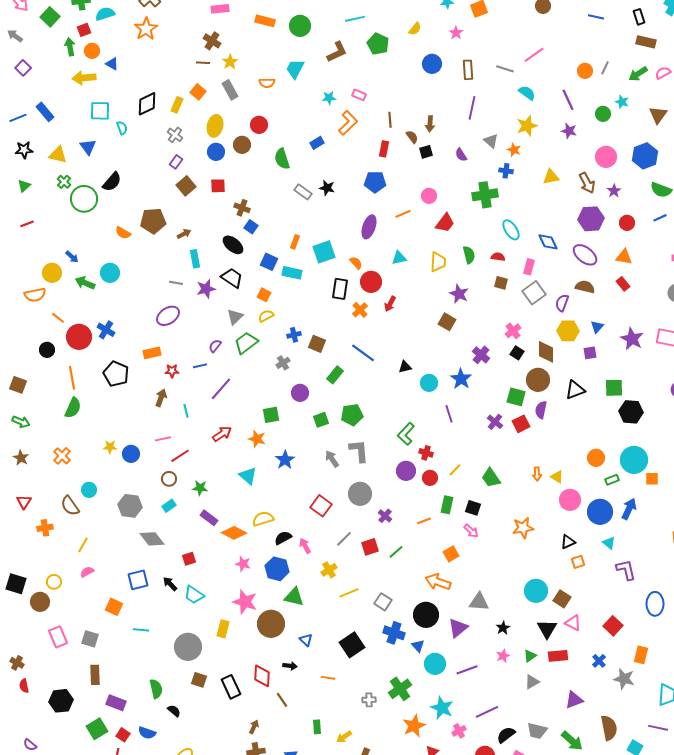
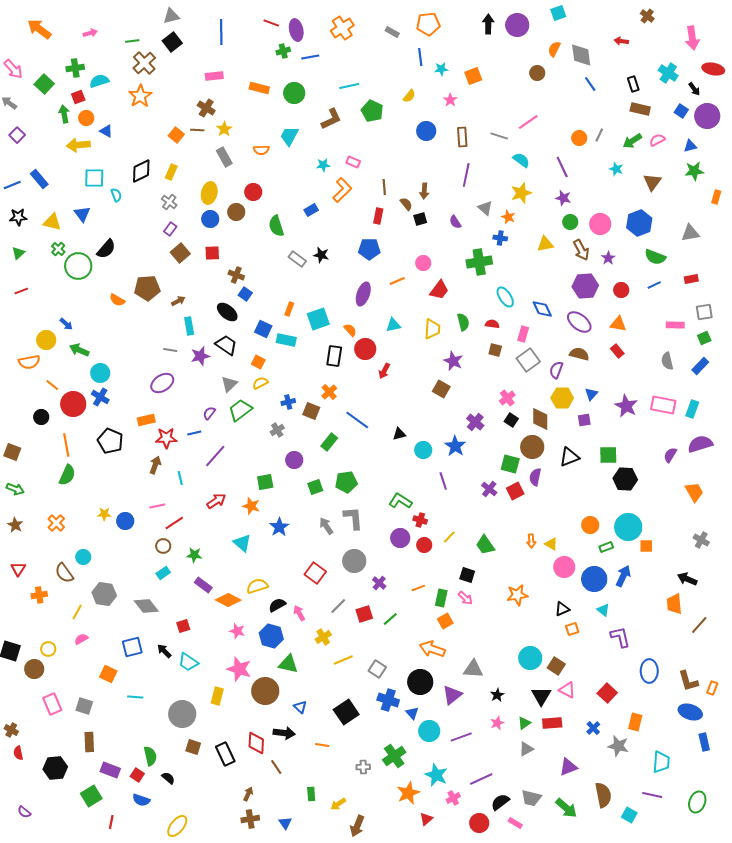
blue line: (596, 17) -> (590, 84), turned 42
orange square: (198, 92) -> (176, 135), moved
green circle: (603, 114) -> (570, 222), moved
cyan circle: (110, 273) -> (100, 373), moved
orange cross: (360, 310) -> (329, 392), moved
red star: (172, 371) -> (166, 438), size x1.5
green L-shape: (406, 434) -> (400, 501), turned 80
green rectangle: (447, 505) -> (441, 598), moved
gray hexagon: (130, 506) -> (104, 594), moved
black arrow: (290, 666) -> (284, 733), size x1.5
red square: (123, 735) -> (137, 775), moved

